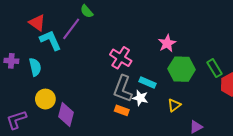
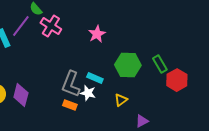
pink star: (167, 43) -> (97, 34), moved
pink cross: (121, 58) -> (51, 26), moved
purple diamond: (66, 114) -> (21, 95), moved

